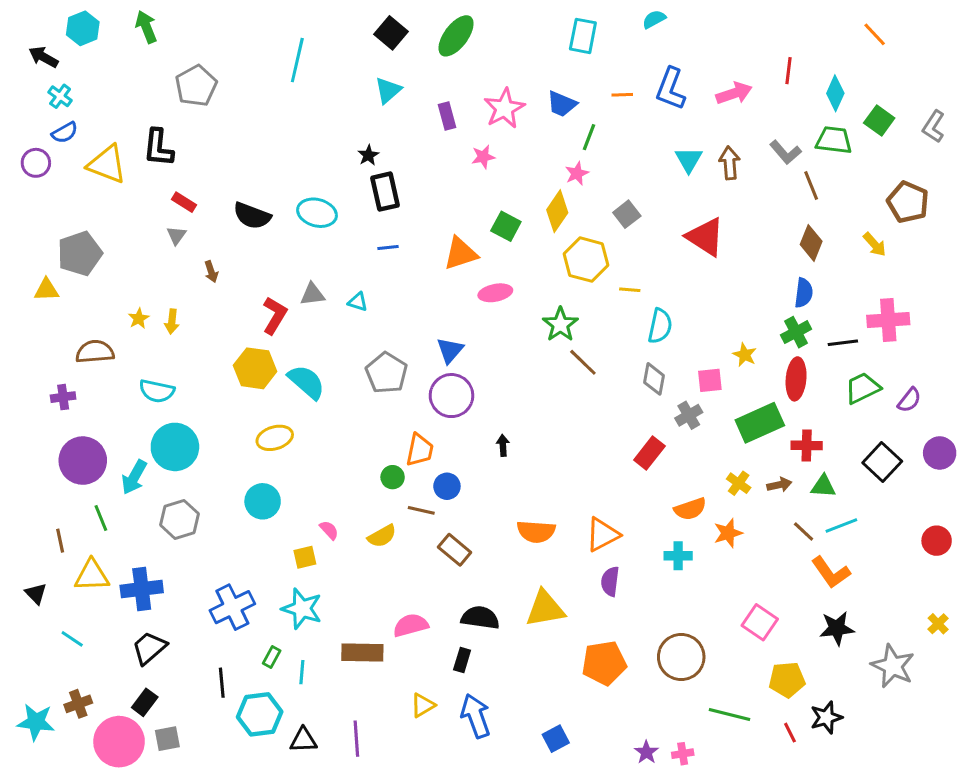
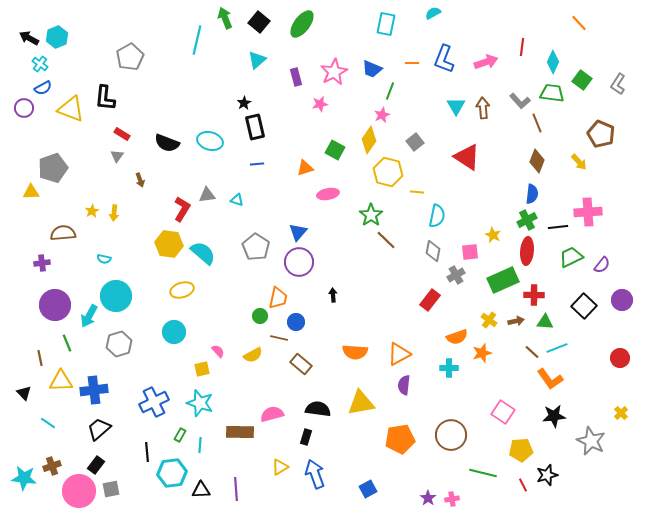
green arrow: (146, 27) -> (225, 18), moved
cyan hexagon: (83, 28) -> (57, 37), moved
orange triangle: (461, 254) -> (305, 168), size x0.7
cyan semicircle: (157, 391) -> (104, 259), size x0.6

